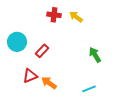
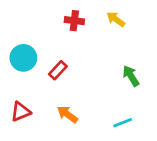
yellow arrow: (76, 17) -> (116, 19), moved
red triangle: (30, 76) -> (21, 112), moved

